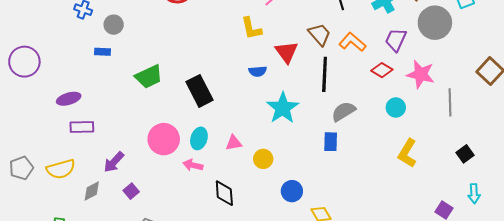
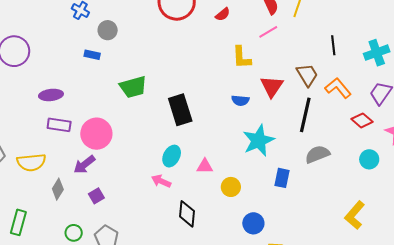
pink circle: (164, 139) -> (96, 134), moved
blue rectangle: (331, 142) -> (282, 178), moved
yellow L-shape: (407, 153) -> (355, 215), moved
gray diamond: (92, 191) -> (58, 189), turned -40

